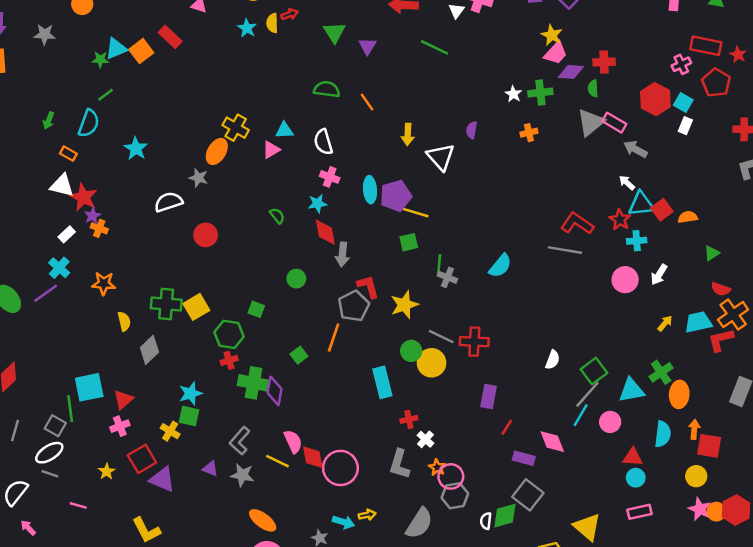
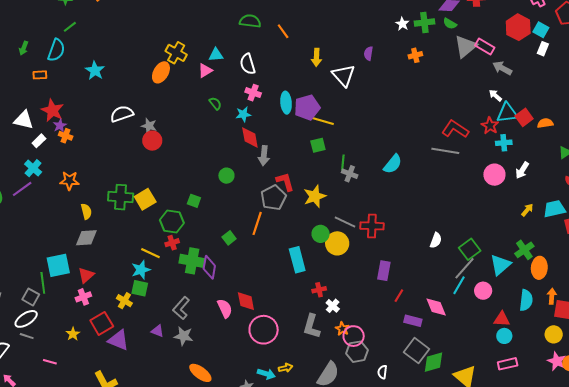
green semicircle: (593, 88) -> (450, 24), moved, turned -56
orange rectangle: (68, 154) -> (40, 75), turned -32
gray star: (198, 178) -> (149, 126), moved
white triangle: (62, 186) -> (24, 120), moved
green semicircle: (277, 216) -> (215, 103), moved
gray diamond: (149, 350) -> (86, 238), moved, turned 40
cyan triangle: (631, 390) -> (500, 265), turned -30
red diamond: (313, 457) -> (246, 301), moved
yellow line: (277, 461) -> (150, 253), moved
green diamond: (505, 516) -> (433, 362), moved

